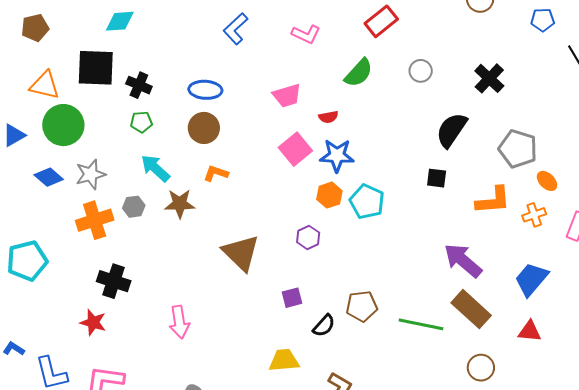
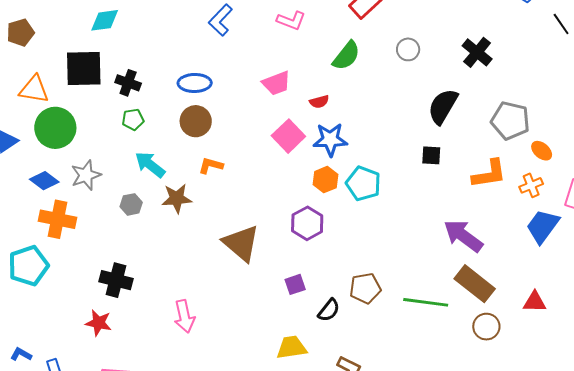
orange cross: (95, 220) -> (57, 219), moved, turned 33
purple hexagon: (308, 237) -> (307, 223), size x1.4
blue trapezoid: (531, 279) -> (543, 226), moved
brown circle: (481, 368) -> (486, 327), moved

